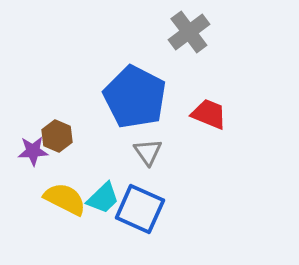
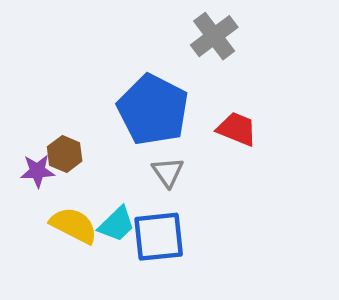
blue square: (140, 209) -> (159, 237), turned -30

